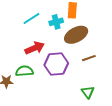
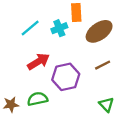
brown ellipse: (76, 35) -> (99, 31), moved
green semicircle: (24, 71) -> (37, 99), moved

